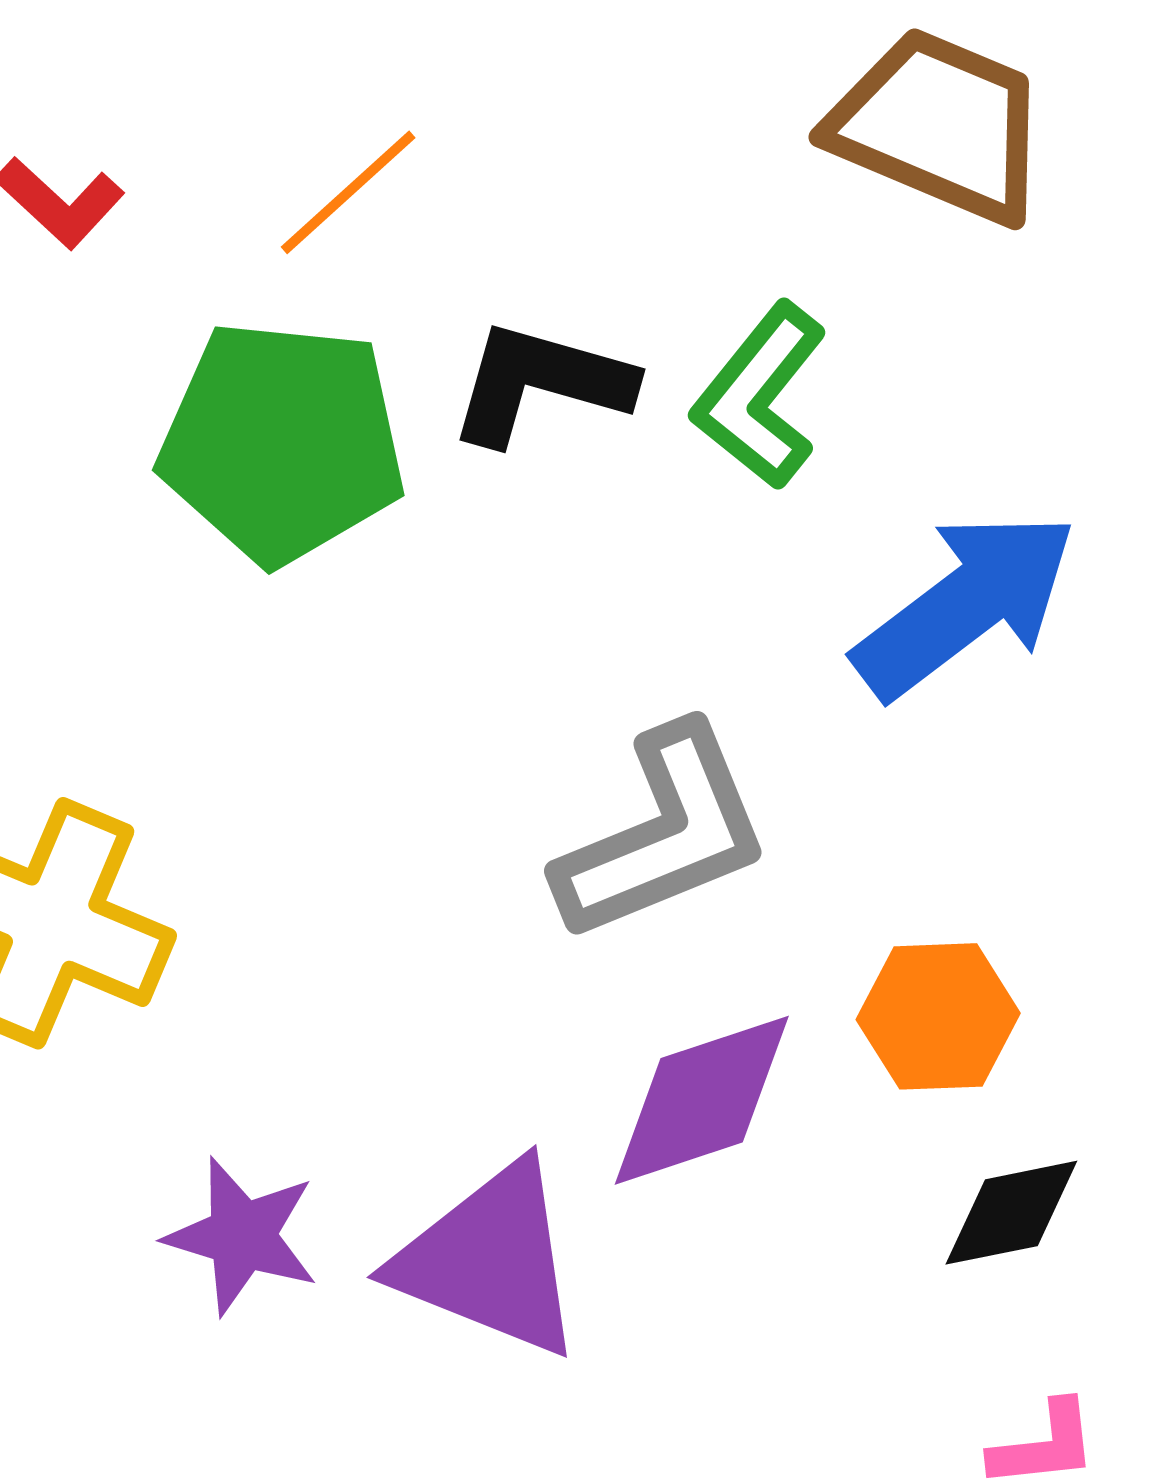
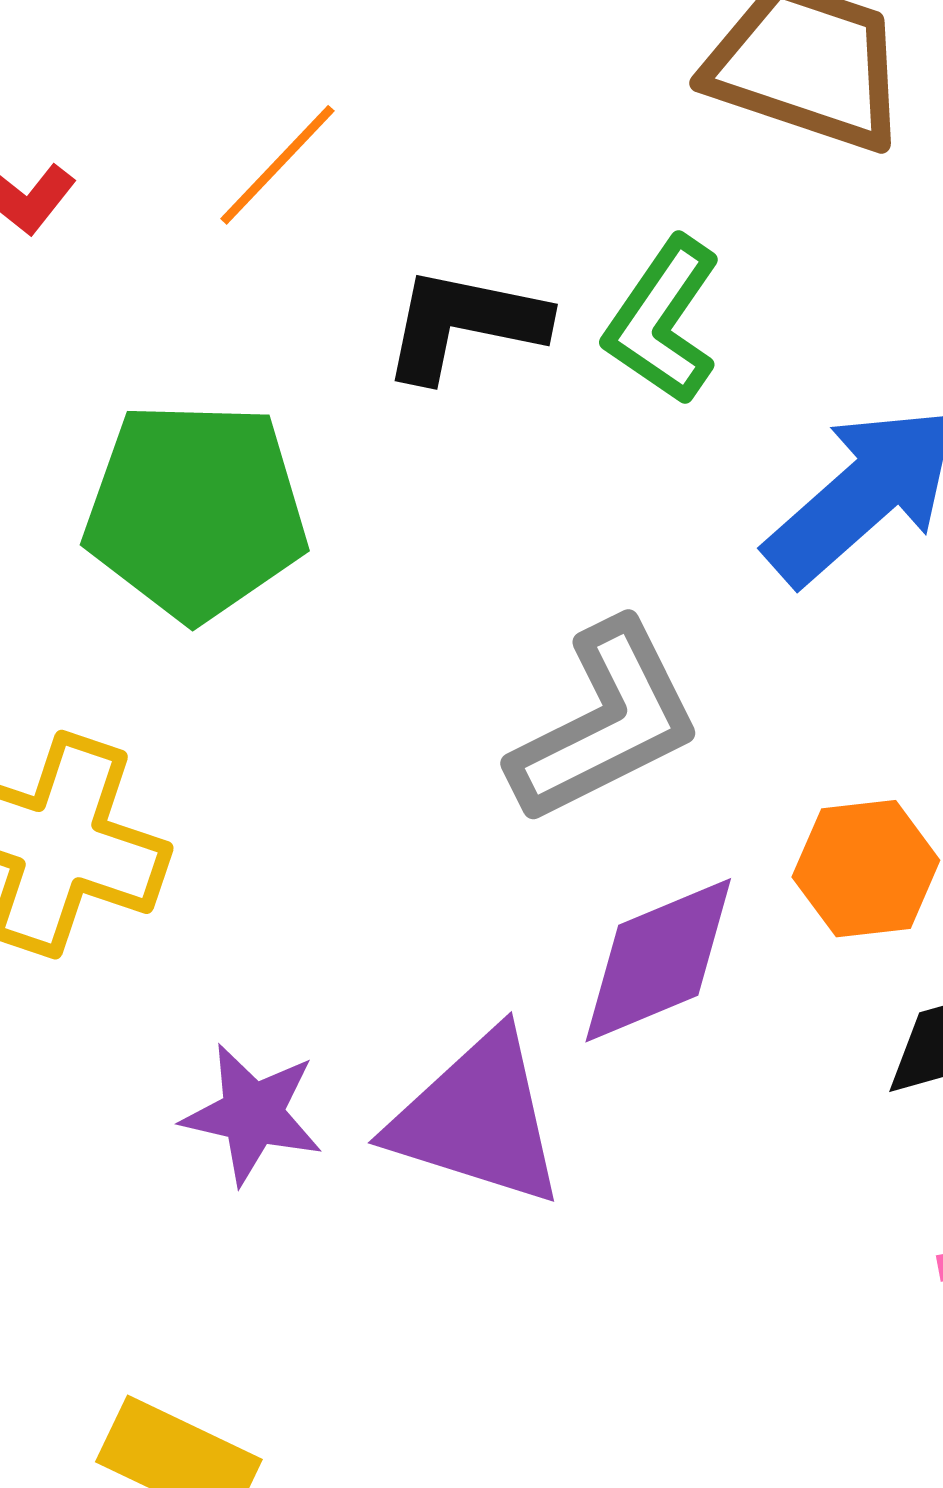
green pentagon: (282, 442) -> (196, 511), moved

